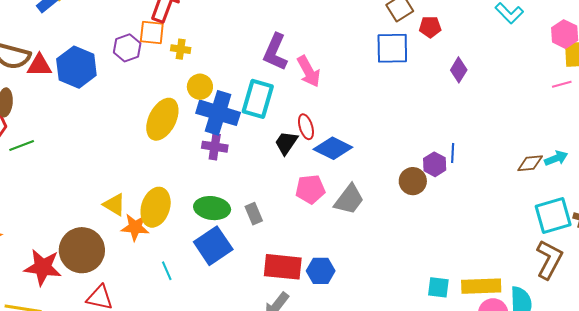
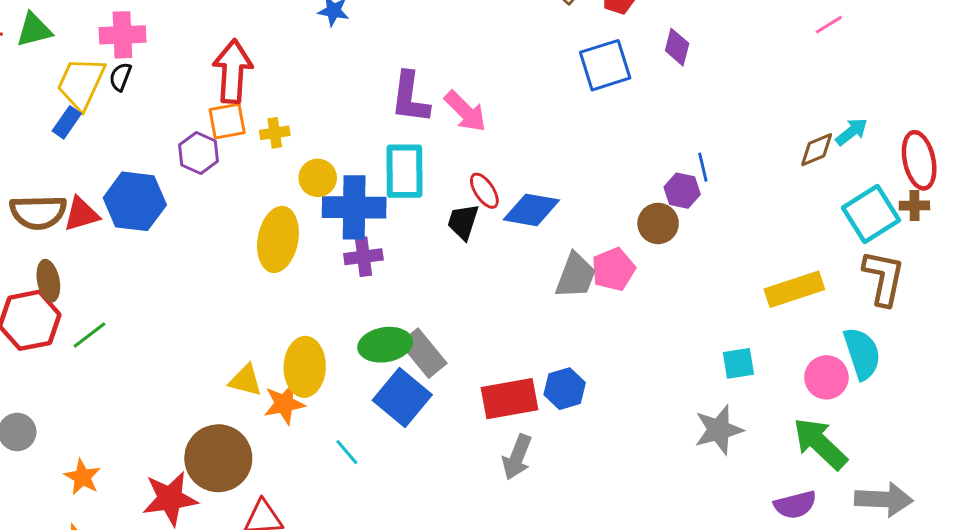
blue square: (392, 48) -> (605, 65), moved
pink pentagon: (310, 189) -> (613, 269), moved
gray rectangle: (254, 214) -> (423, 353), moved, size x1.5
yellow rectangle: (481, 286) -> (794, 289), moved

